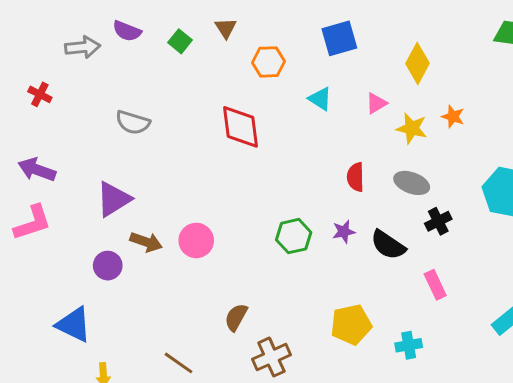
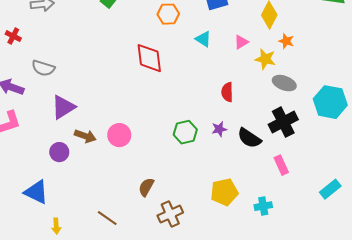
orange star: (453, 117) -> (286, 41), moved
gray semicircle: (133, 122) -> (43, 68), moved
gray ellipse: (412, 183) -> (284, 83), moved
black cross: (438, 221) -> (283, 122), size x1.6

